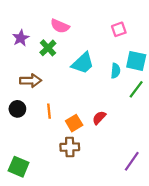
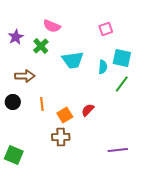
cyan trapezoid: (83, 63) -> (73, 60), turned 35
purple line: (132, 161) -> (118, 150), turned 48

